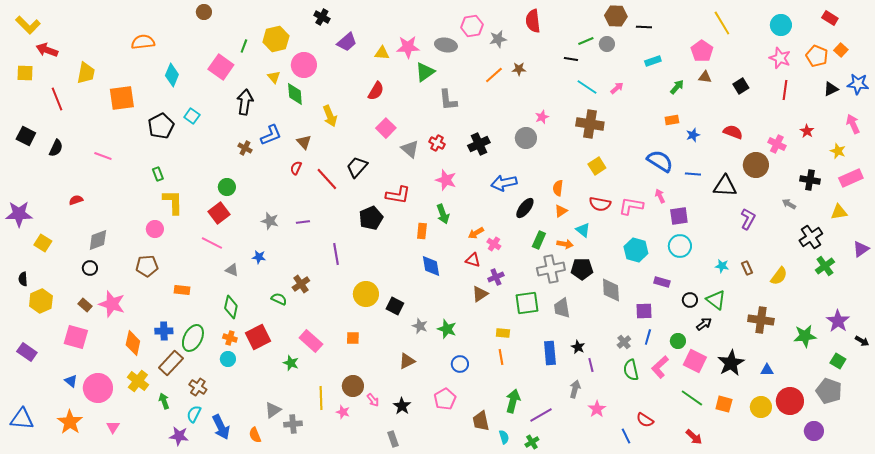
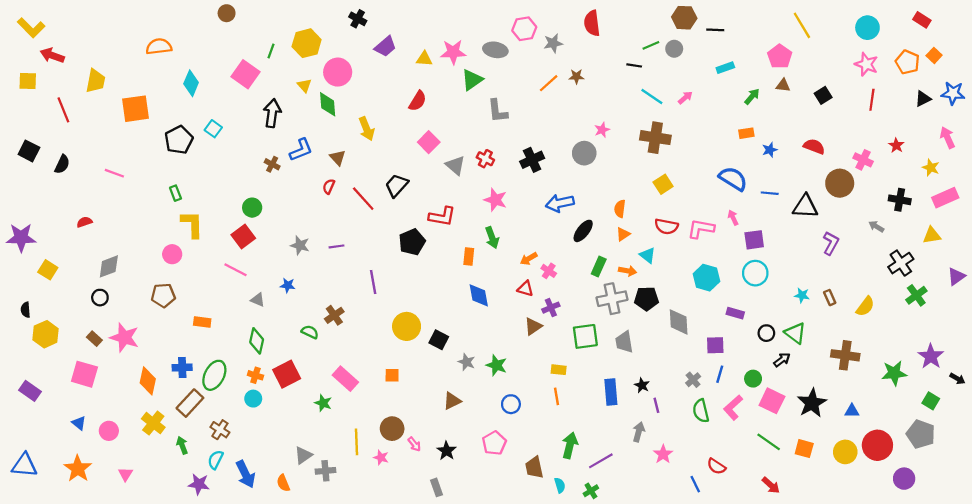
pink circle: (98, 388) -> (109, 431), size x0.6

